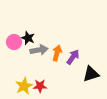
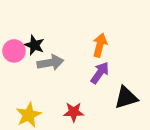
orange arrow: (57, 53) -> (100, 45), moved
red star: (40, 86) -> (74, 112), moved

